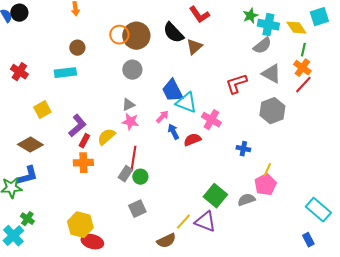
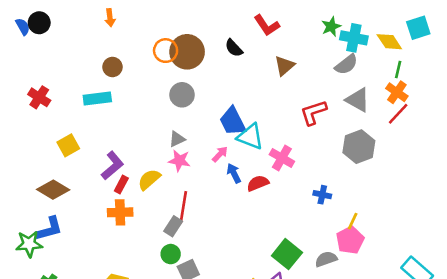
black semicircle: (173, 33) -> (234, 48), size x0.7
brown triangle: (194, 47) -> (284, 66), moved
green circle: (140, 177) -> (171, 254), moved

